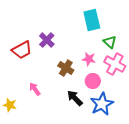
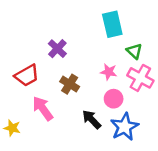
red trapezoid: (22, 50) -> (27, 76), moved
brown cross: (66, 68) -> (70, 84), moved
pink arrow: (35, 89) -> (43, 108), size x1.5

